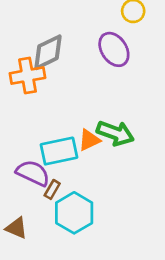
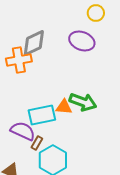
purple ellipse: (114, 49) -> (82, 41), turned -35
orange triangle: (89, 140) -> (64, 107), turned 30

